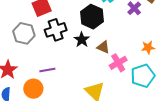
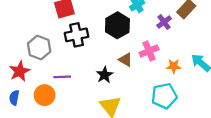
gray hexagon: (24, 33) -> (39, 48), moved
black star: (82, 40) -> (105, 75), moved
pink cross: (118, 63) -> (149, 51), moved

